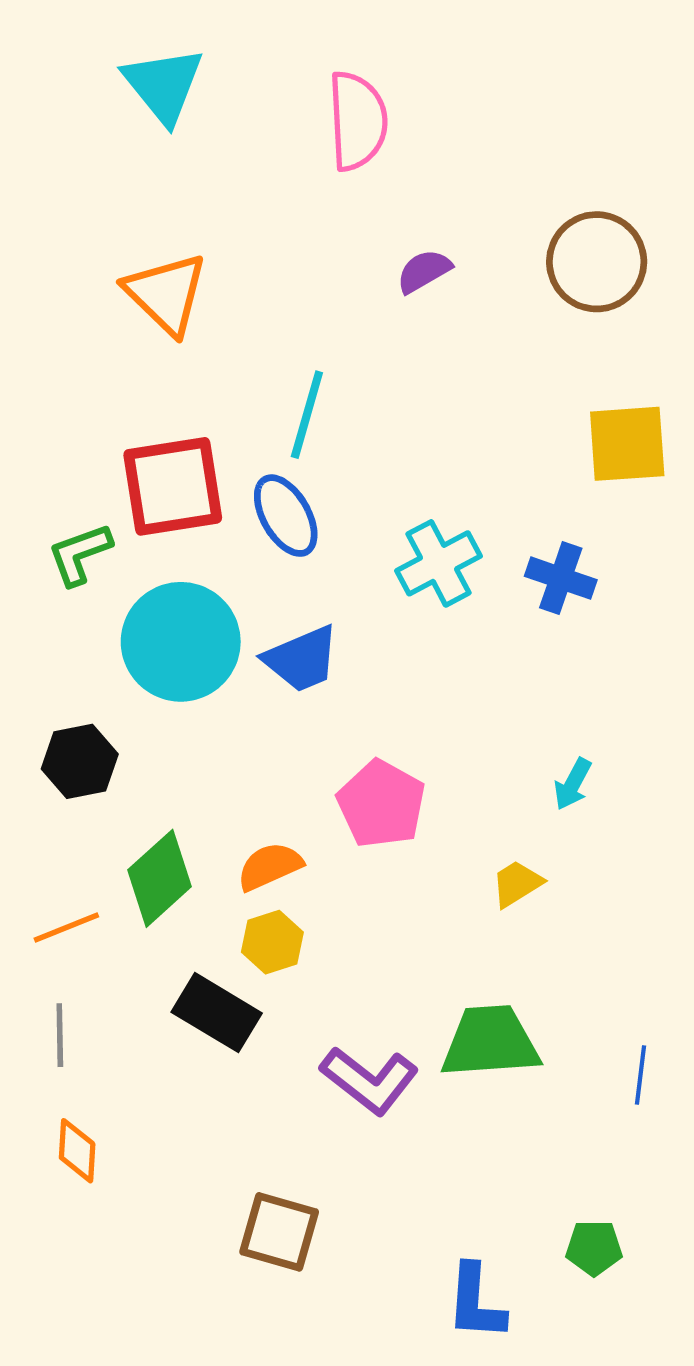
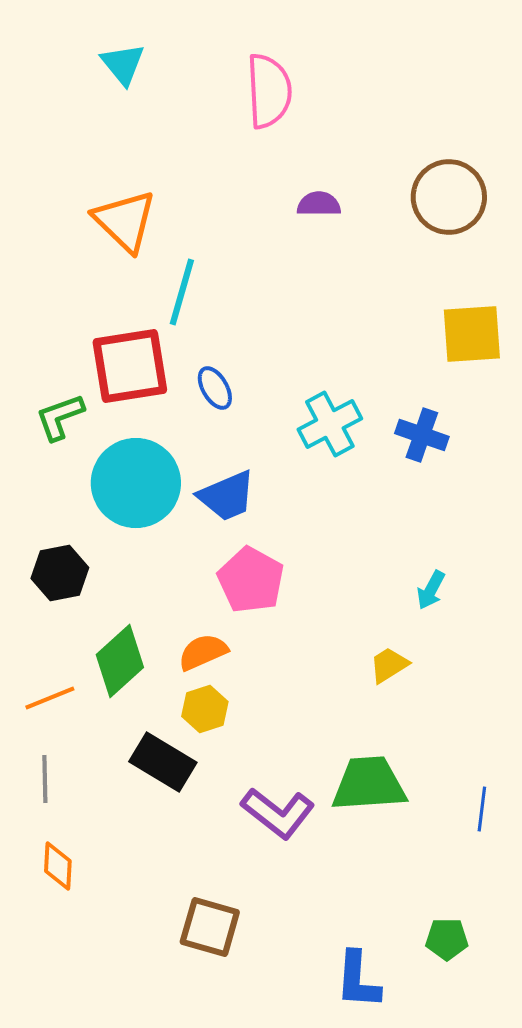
cyan triangle: (163, 85) -> (123, 64), size x0.7
purple semicircle: (424, 271) -> (319, 204), turned 30
cyan line: (307, 415) -> (182, 292), moved
blue ellipse: (286, 516) -> (215, 388), size x0.7
pink pentagon: (381, 804) -> (251, 580), moved

